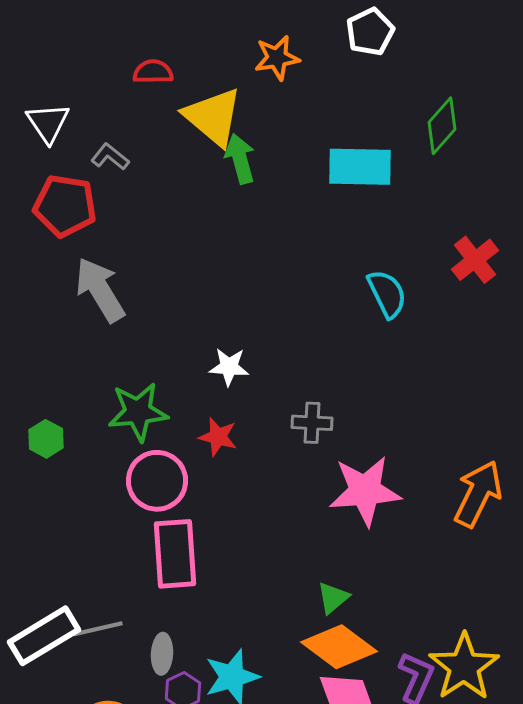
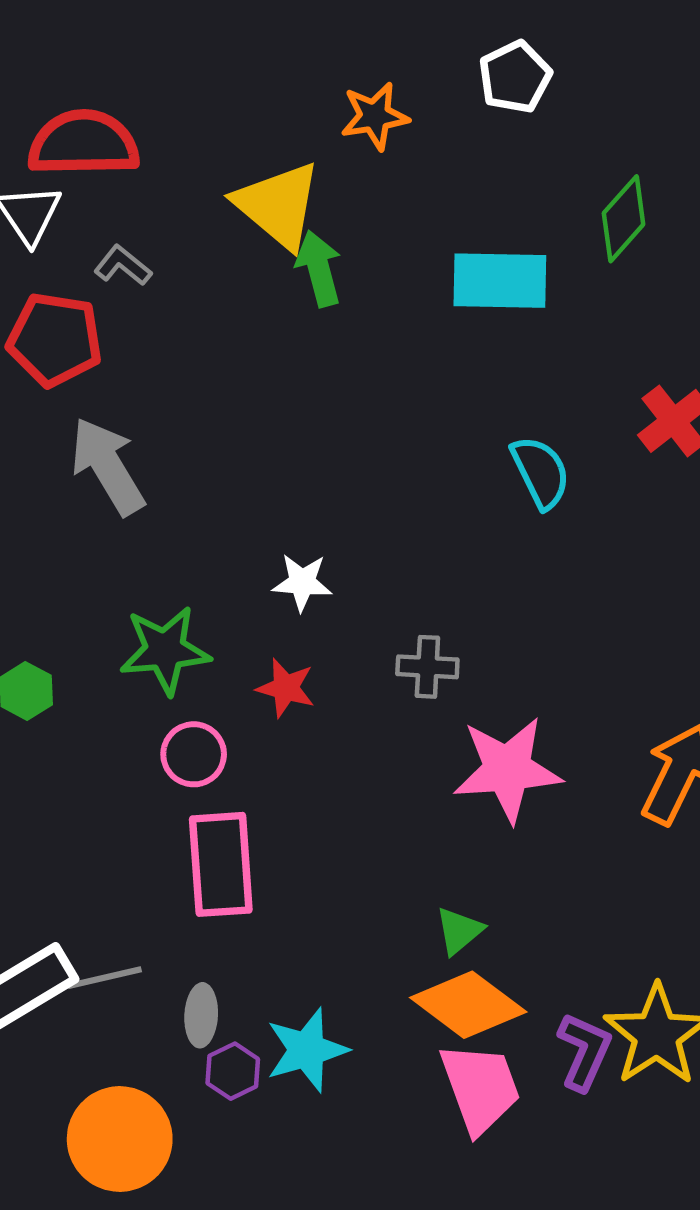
red semicircle: (153, 72) -> (83, 143), moved, size x1.8
pink circle: (157, 481) -> (194, 754), size x0.7

